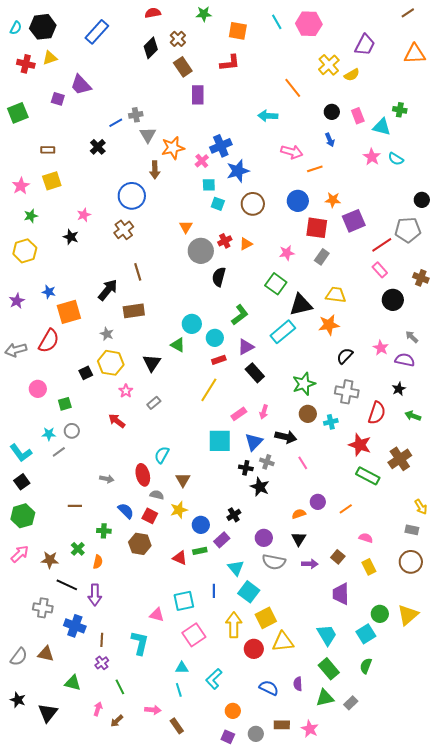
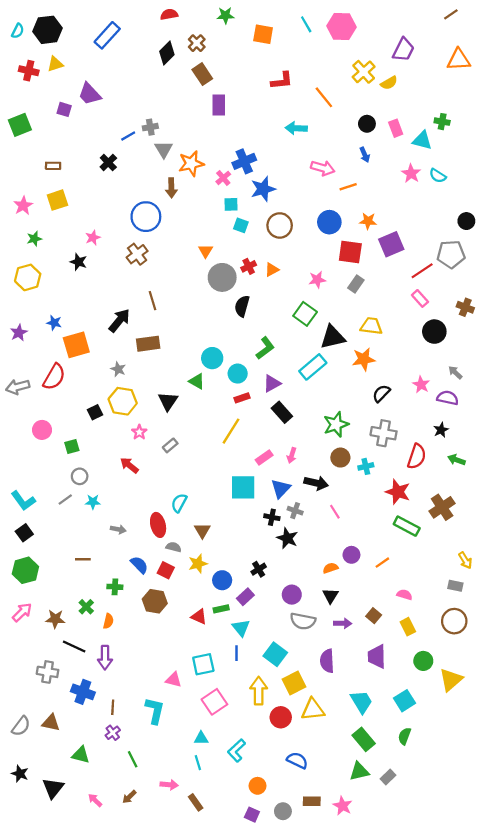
red L-shape: (230, 63) -> (282, 81), moved
cyan star: (49, 434) -> (93, 502), moved
cyan triangle: (236, 568) -> (241, 628), moved
green circle: (380, 614) -> (423, 661), moved
purple semicircle: (298, 684) -> (327, 661), moved, size x1.5
pink arrow: (98, 709) -> (95, 800), moved, turned -64

